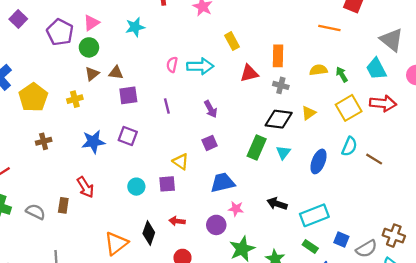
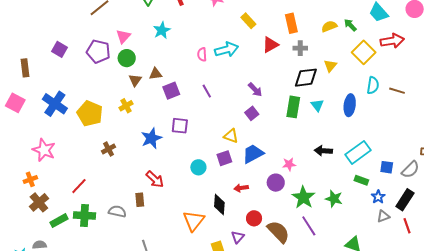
purple arrow: (211, 109) -> (255, 90), moved
blue trapezoid: (223, 183) -> (253, 154), moved

